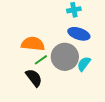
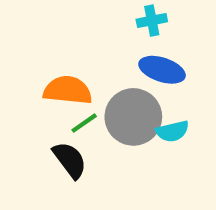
cyan semicircle: (84, 64) -> (172, 131), turned -140

